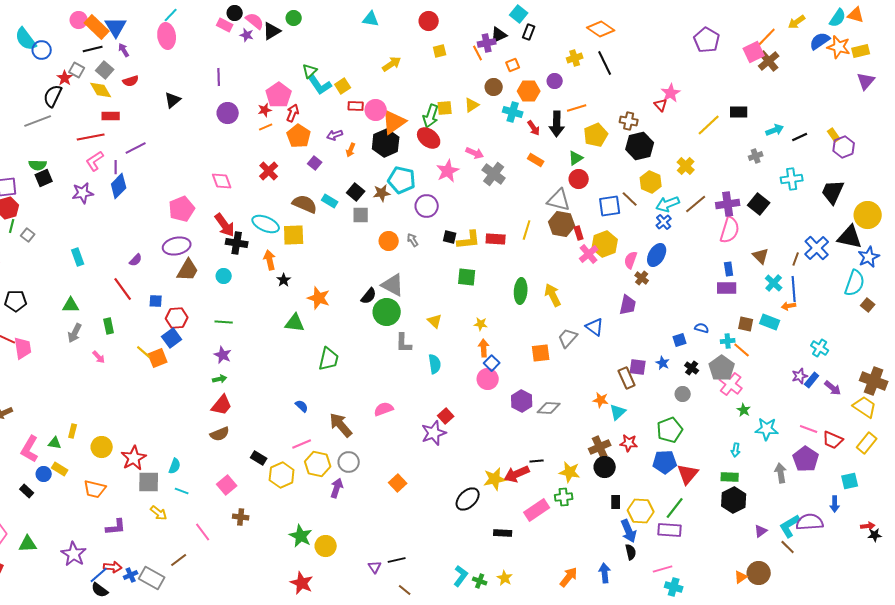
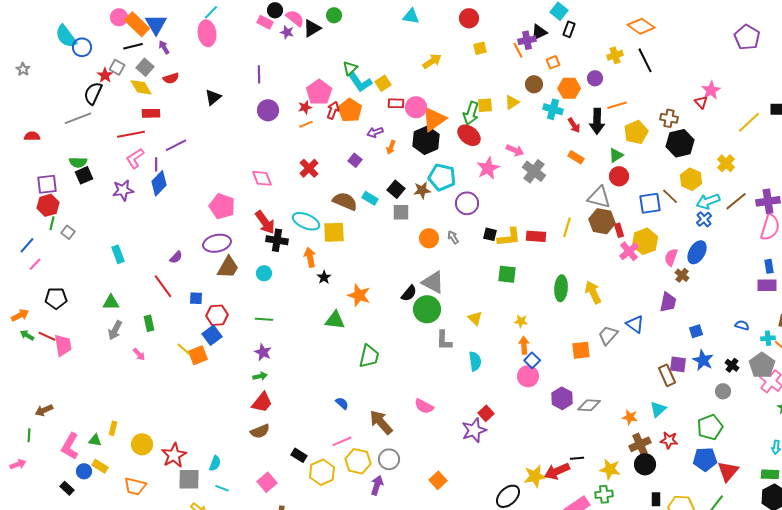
orange pentagon: (299, 136) -> (350, 110), moved
pink pentagon: (182, 209) -> (222, 206), turned -30
blue square: (680, 340) -> (696, 331), moved
blue star: (663, 363) -> (703, 360), size x1.5
orange star: (601, 400) -> (630, 417), moved
pink semicircle: (384, 409) -> (424, 406), turned -132

